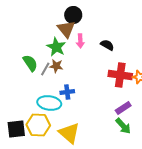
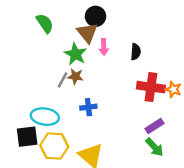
black semicircle: (107, 45) -> (136, 52), turned 64
green semicircle: (30, 63) -> (45, 23), moved
cyan ellipse: (49, 103) -> (45, 117), moved
black square: (16, 129) -> (27, 137), moved

